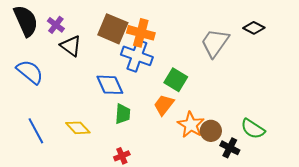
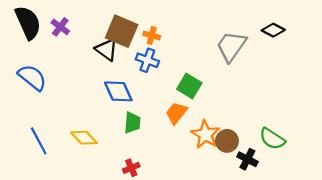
orange cross: (141, 33) -> (152, 35), size x0.6
black triangle: (71, 46) -> (106, 49), moved
blue cross: (137, 56) -> (147, 60), size x0.7

